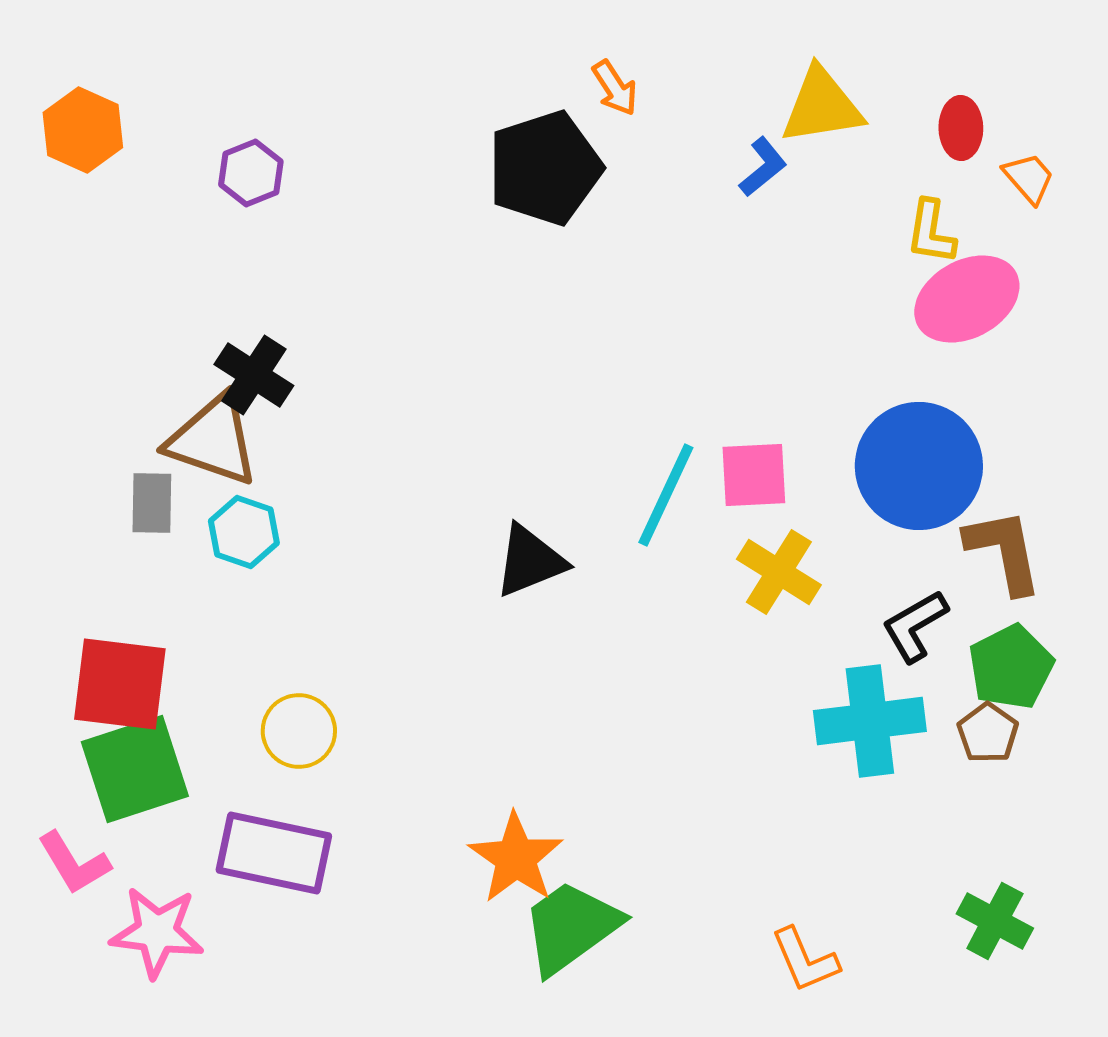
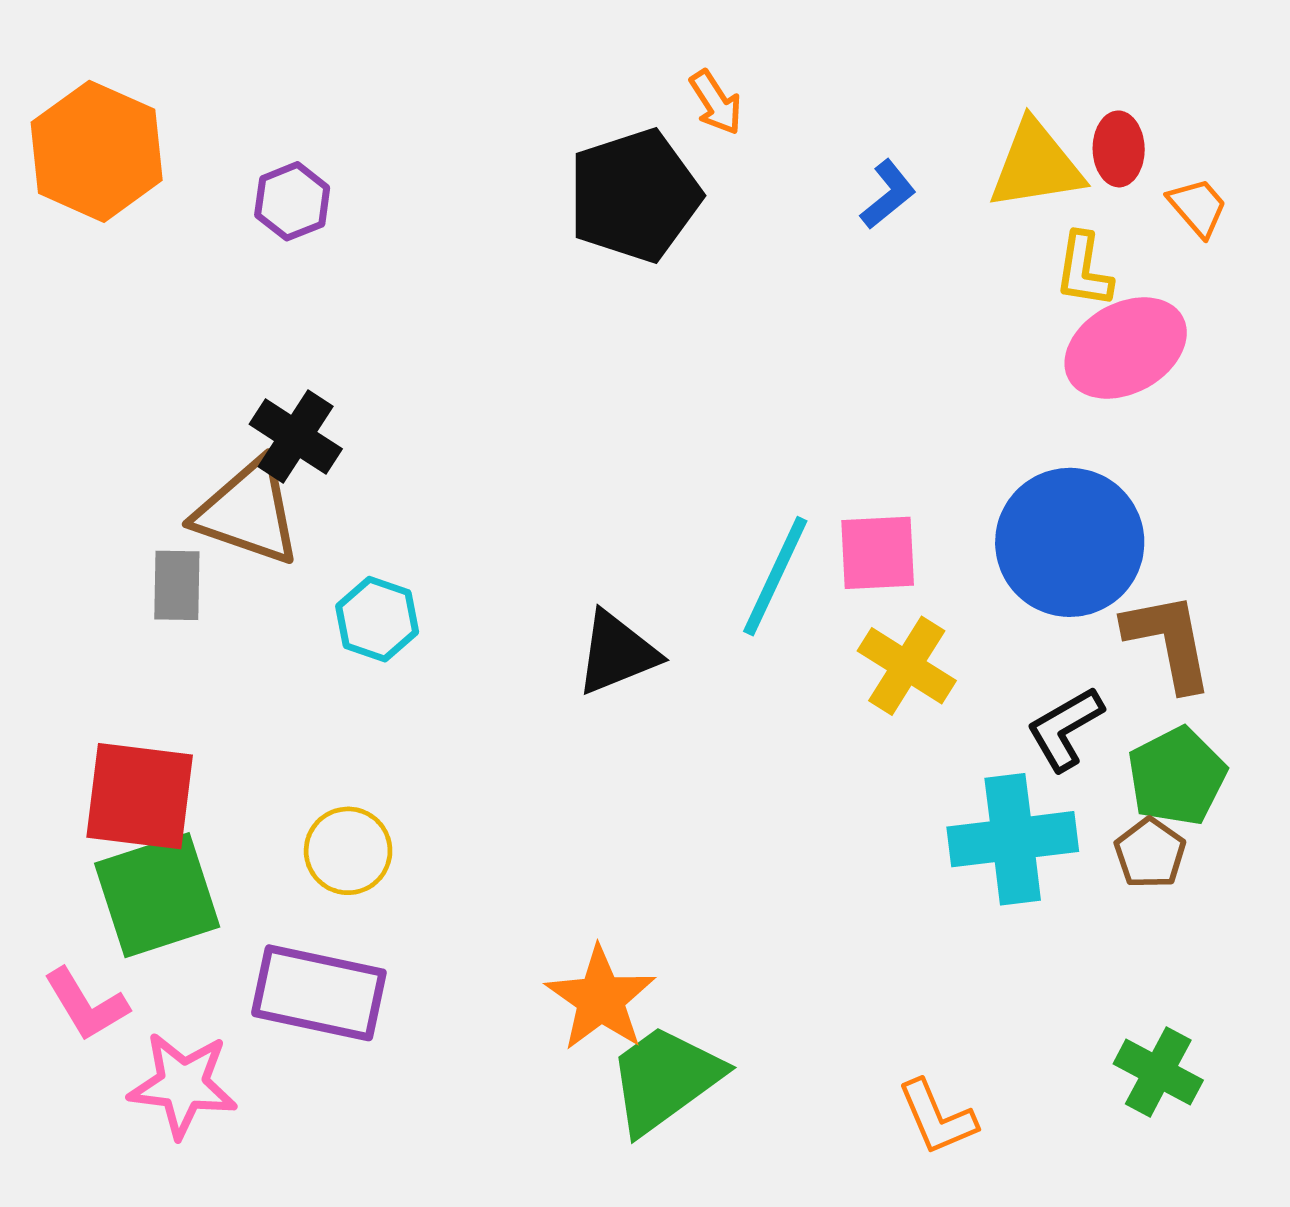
yellow triangle: (822, 106) -> (1036, 165), moved
orange hexagon: (83, 130) -> (97, 151), size x1.4
cyan hexagon: (244, 532) -> (377, 619), moved

